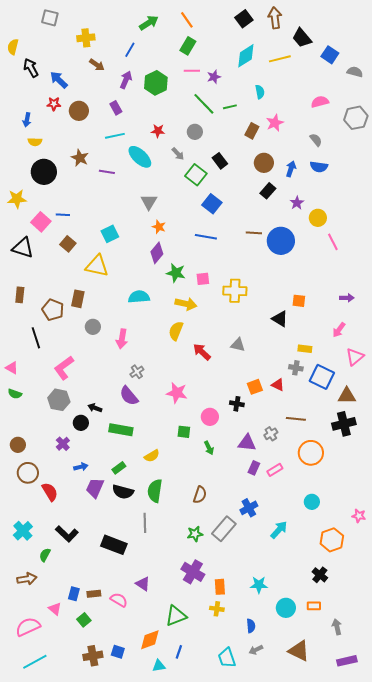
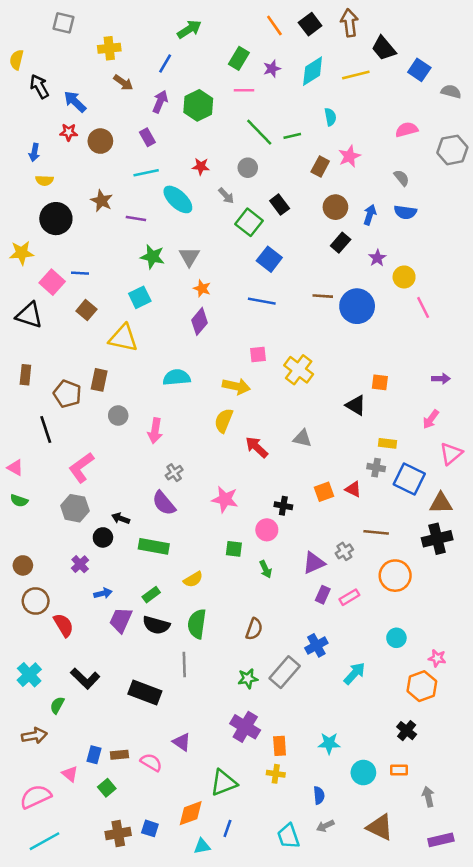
orange line: (187, 20) -> (274, 25), moved
purple star: (214, 77) -> (272, 69), moved
green star: (176, 273) -> (152, 257), moved
yellow cross: (235, 291) -> (299, 370), turned 35
black cross: (237, 404) -> (283, 506), moved
purple triangle: (247, 443) -> (314, 563), turned -30
pink star: (359, 516) -> (437, 658), moved

